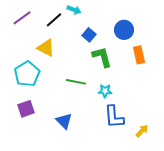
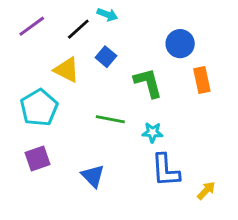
blue square: (89, 35) -> (106, 57), moved

